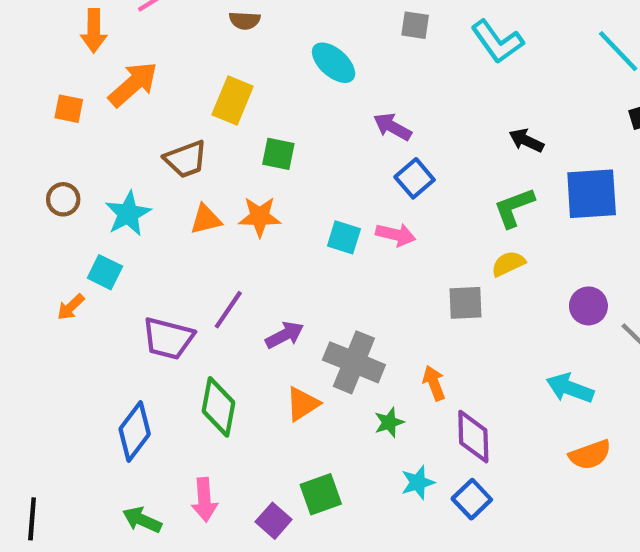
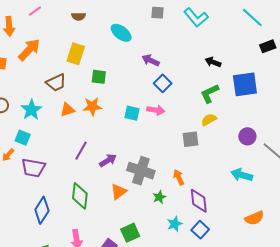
purple trapezoid: (168, 338) -> (33, 168), moved
orange semicircle: (590, 455) -> (254, 218), moved

